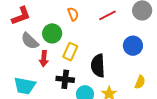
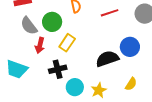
black semicircle: (98, 66) -> (107, 59), moved, turned 65
black cross: (65, 79) -> (58, 69), turned -30

